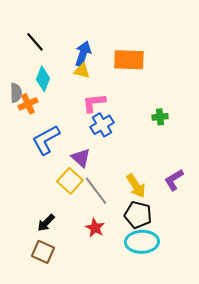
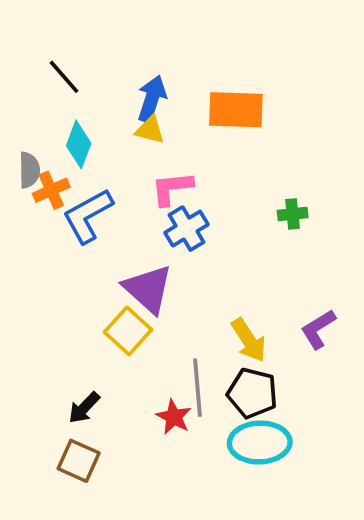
blue L-shape: (46, 140) -> (88, 216), moved
purple triangle: (81, 158) -> (148, 289), size x1.4
gray line: (96, 191) -> (197, 388), moved, turned 32

